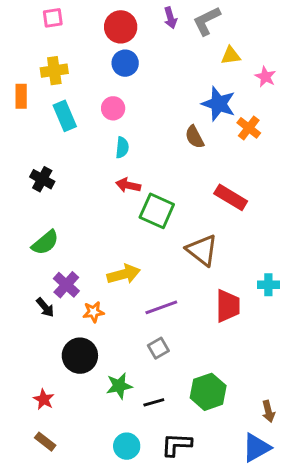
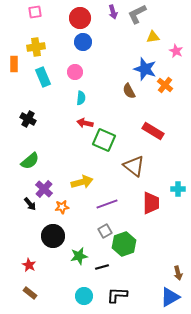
green hexagon: (208, 392) -> (124, 244), moved

